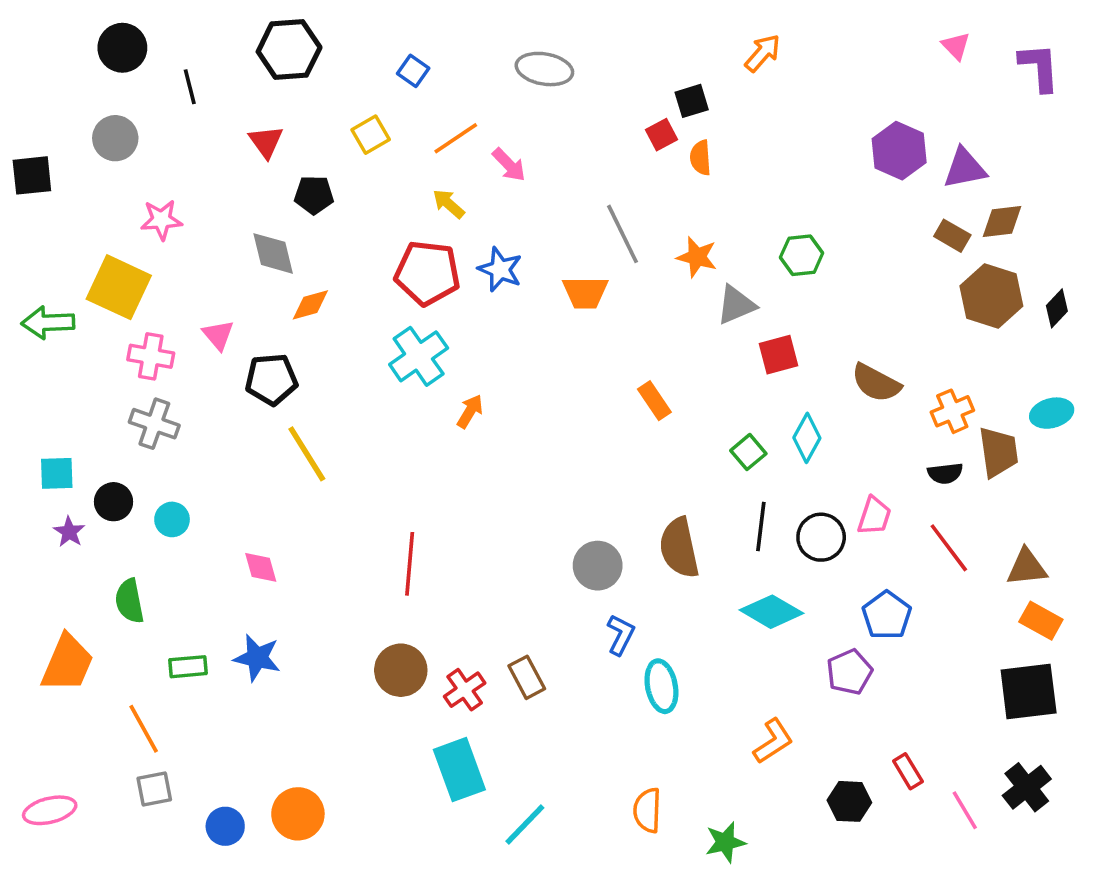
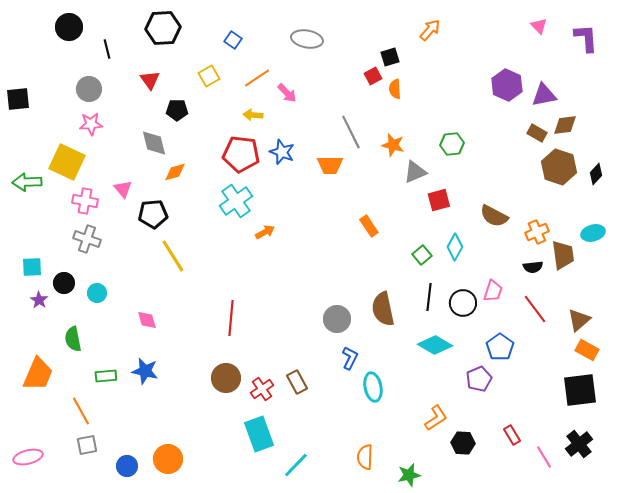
gray circle: (115, 138) -> (89, 89), moved
yellow arrow: (449, 204) -> (253, 115), turned -36
orange arrow: (470, 411) -> (265, 232), turned 30
brown triangle: (1027, 567) -> (579, 320), turned -35
black hexagon: (849, 801) -> (463, 443), moved

